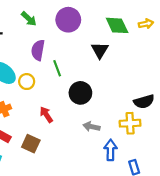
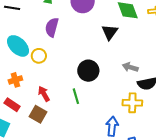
green line: (57, 68) -> (76, 96), moved
red arrow: (46, 115) -> (44, 94), moved
gray arrow: (91, 127) -> (130, 67), moved

